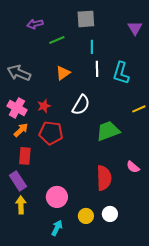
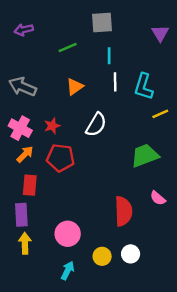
purple arrow: (35, 24) -> (24, 30), moved
yellow line: (139, 109) -> (160, 114), moved
green trapezoid: (108, 131) -> (145, 155), moved
purple rectangle: (18, 181) -> (21, 215), turned 30

